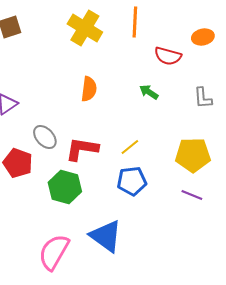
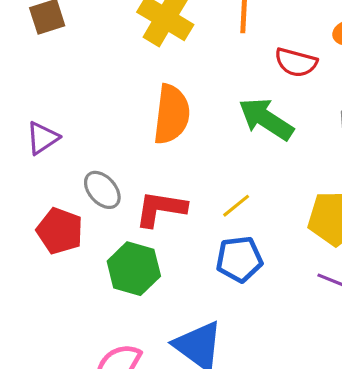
orange semicircle: (89, 89) -> (172, 114), size x1.5
green arrow: (149, 92) -> (266, 119), size x1.8

